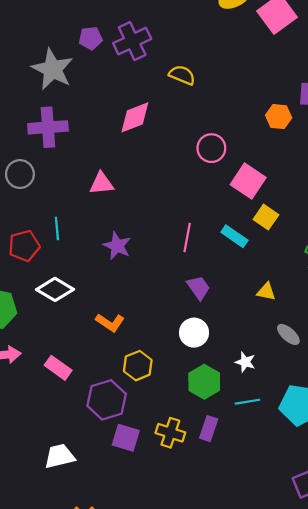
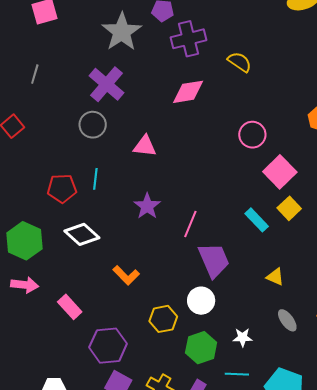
purple cross: (132, 41) -> (188, 39), moved
purple cross: (48, 127) -> (106, 84), turned 33
gray circle: (20, 174) -> (93, 125), moved
pink line: (187, 238) -> (190, 224), moved
purple trapezoid: (199, 288) -> (214, 260), size x1.5
white star: (245, 362) -> (243, 337), turned -30
yellow hexagon: (138, 366) -> (163, 319), moved

